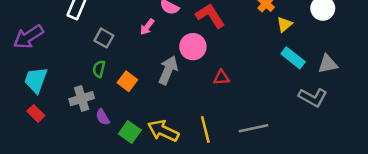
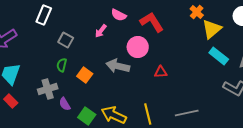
yellow triangle: (284, 24) -> (212, 29), size x1.5
gray arrow: (168, 70) -> (118, 66), turned -100

